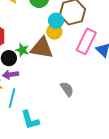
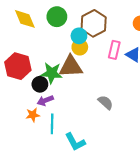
pink rectangle: (86, 41) -> (114, 50), size x0.7
green star: (22, 50) -> (52, 73), size x1.5

